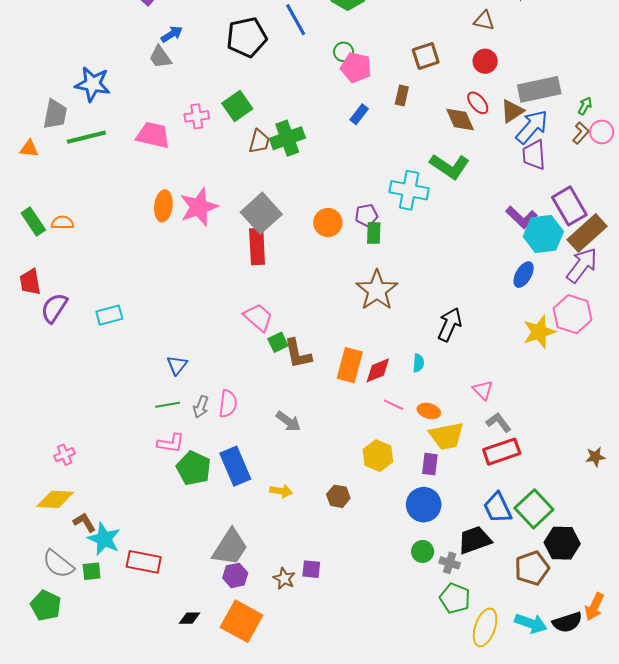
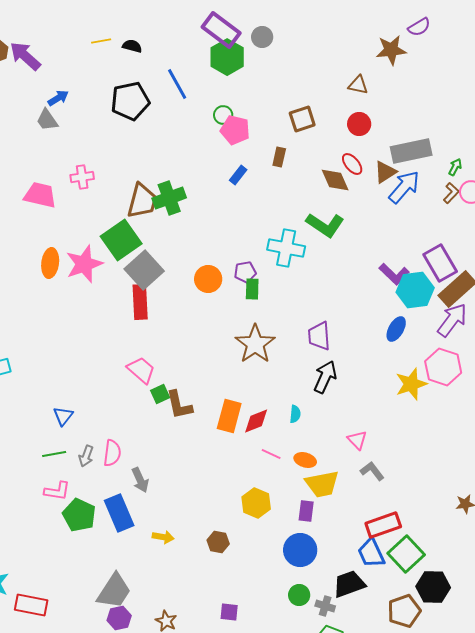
green square: (237, 106) -> (121, 240), moved, size x1.4
brown trapezoid: (259, 141) -> (142, 201), size x1.5
purple trapezoid: (534, 155) -> (319, 336), moved
gray arrow: (288, 421) -> (140, 480), moved, turned 30
red rectangle: (502, 452) -> (383, 525), moved
purple square: (311, 569) -> (229, 612), moved

